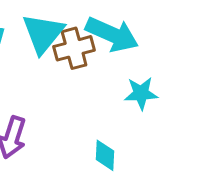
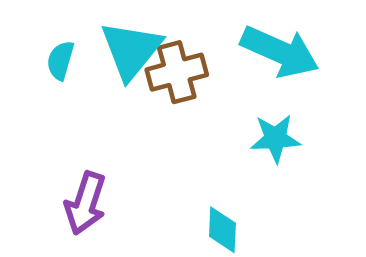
cyan arrow: (112, 34) -> (280, 52), moved

